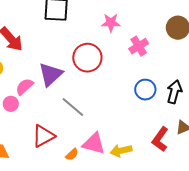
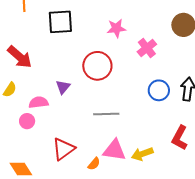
purple triangle: (51, 74) -> (63, 87), size x0.6
pink semicircle: (24, 87) -> (39, 102), turned 42
gray line: (73, 107) -> (106, 114), moved, turned -35

